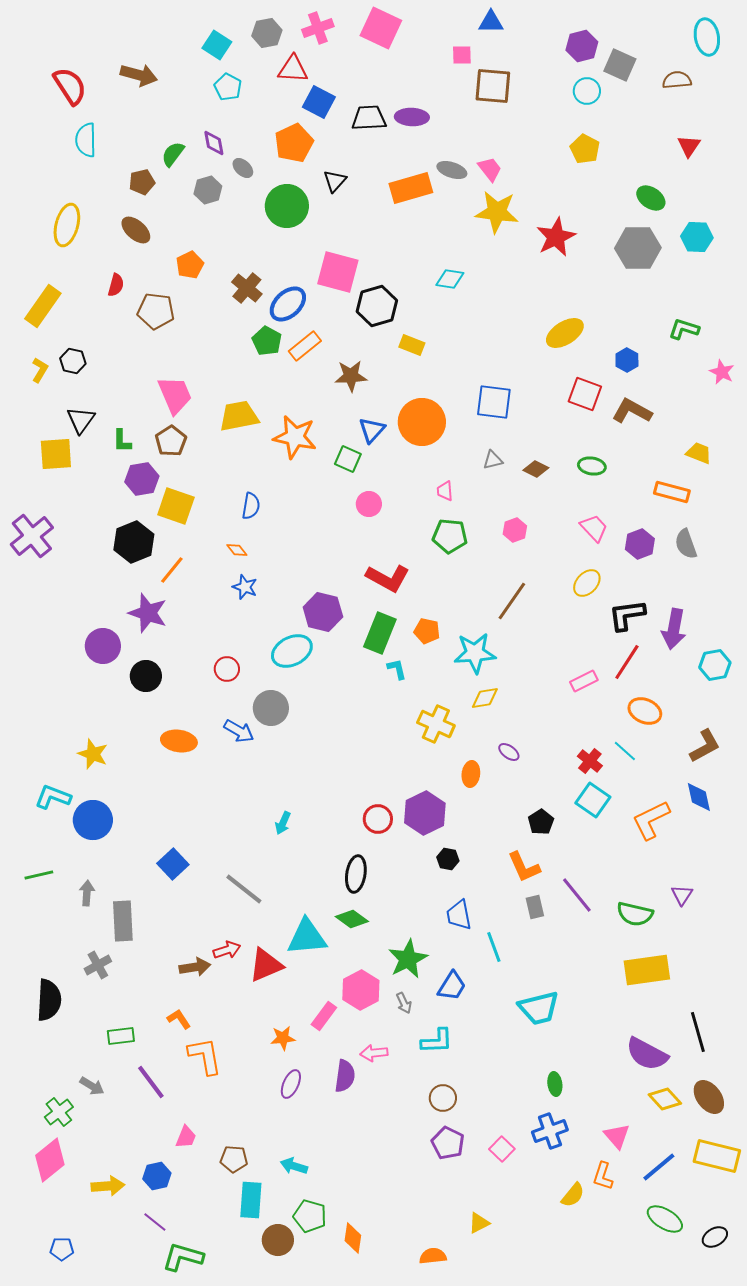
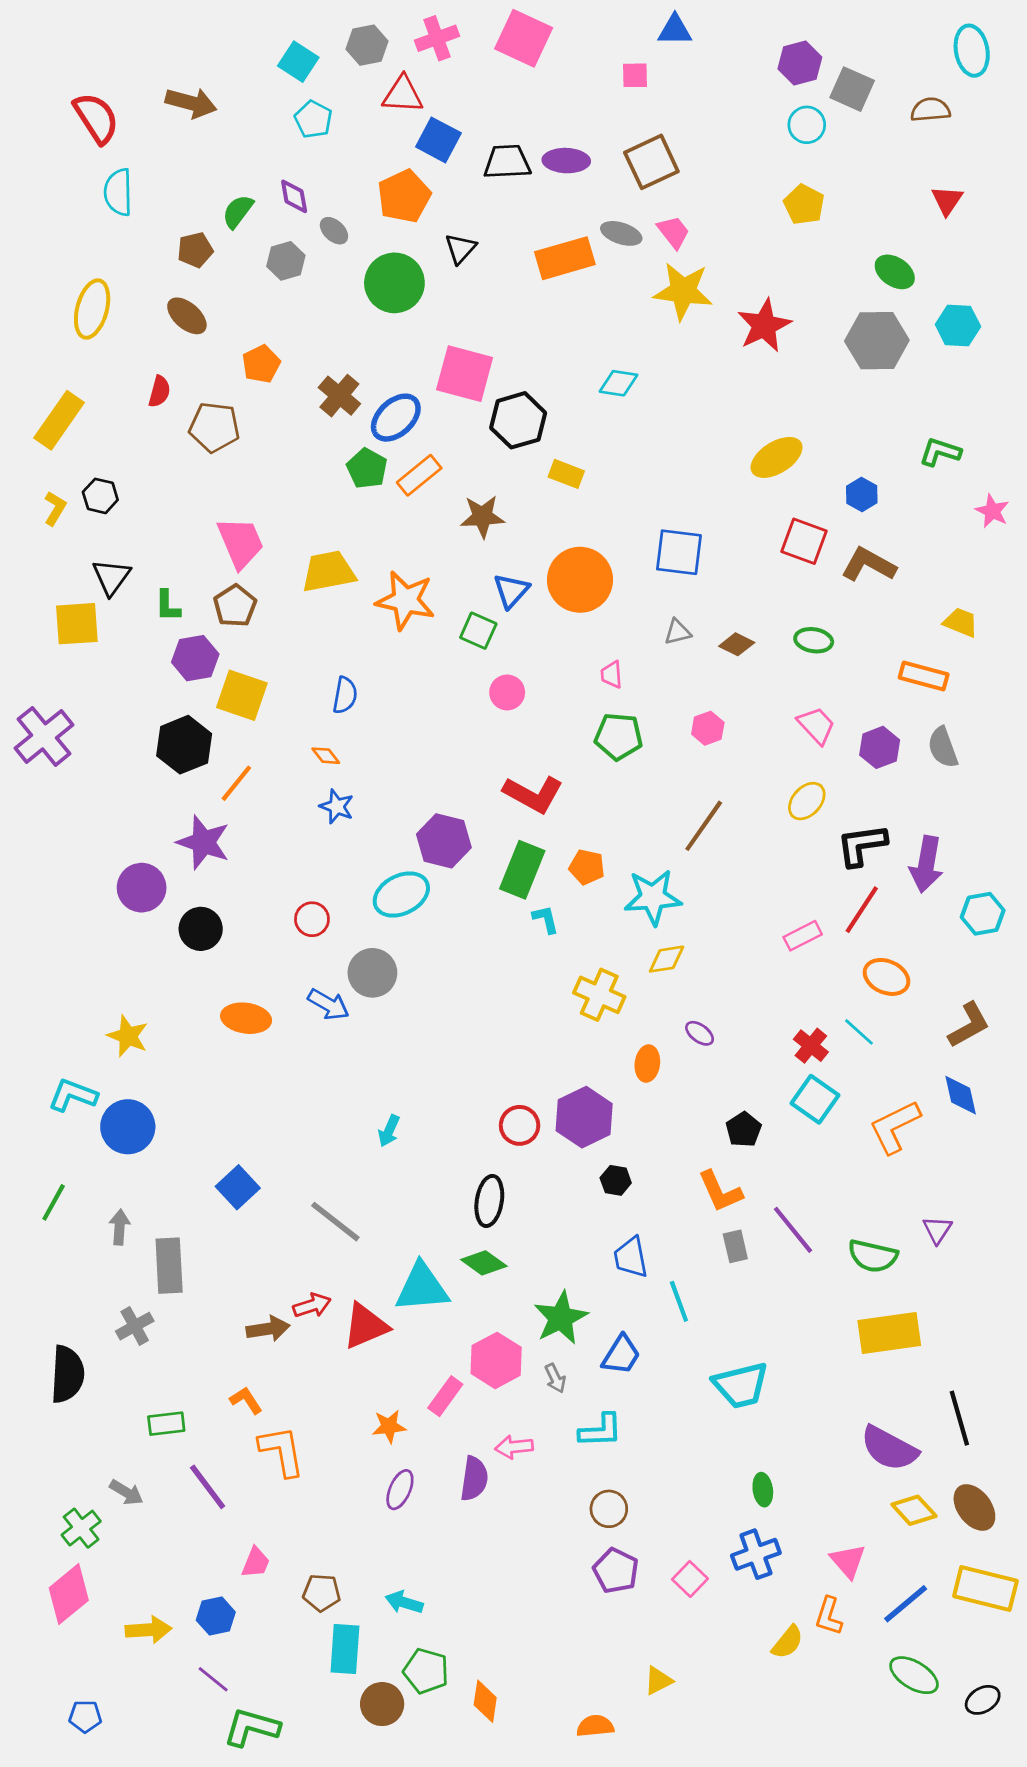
brown square: (493, 86) -> (651, 162), moved, turned -30
green line: (39, 875) -> (54, 1202), turned -48

